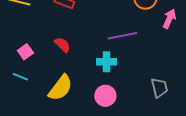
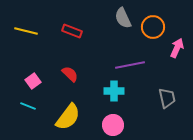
gray trapezoid: (159, 88) -> (167, 98), moved

